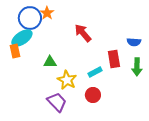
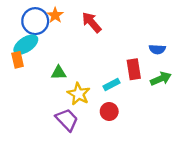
red arrow: (83, 33) -> (92, 22), moved
green arrow: (137, 67) -> (161, 79), turned -114

